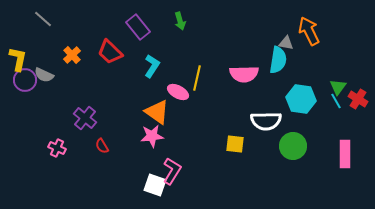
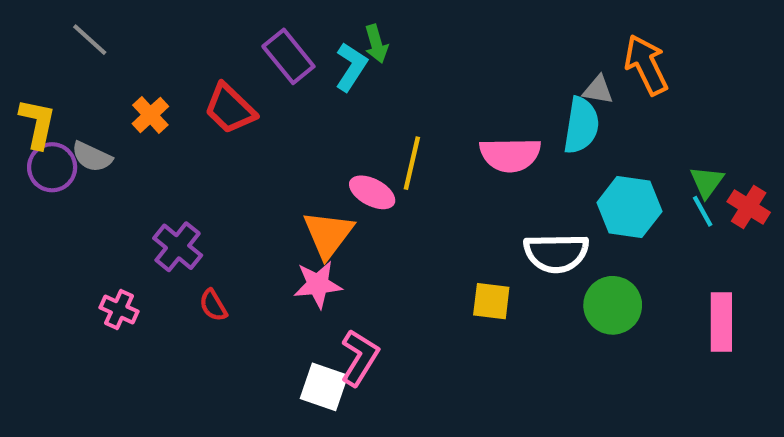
cyan L-shape: (152, 66) -> (351, 67), moved
orange triangle: (157, 112) -> (328, 234), turned 32

